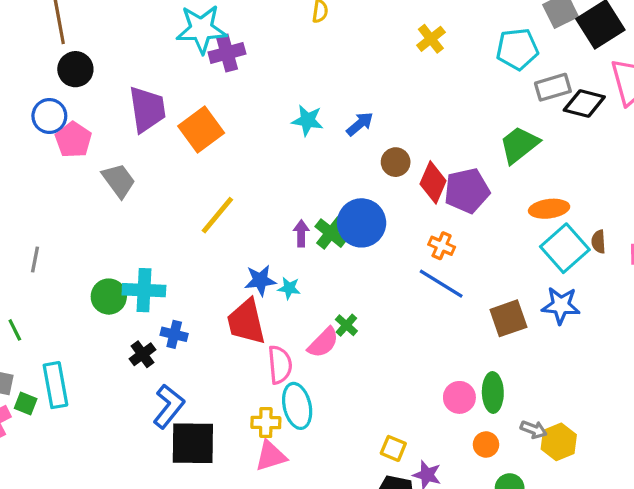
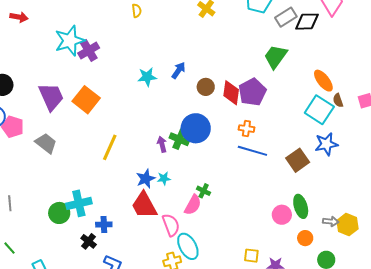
orange ellipse: (549, 209) -> (323, 81), moved, turned 75

